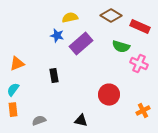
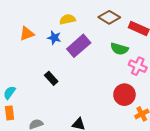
orange triangle: (17, 64) -> (27, 34), moved
black rectangle: (54, 76) -> (51, 78), turned -32
red circle: (109, 95) -> (124, 95), moved

